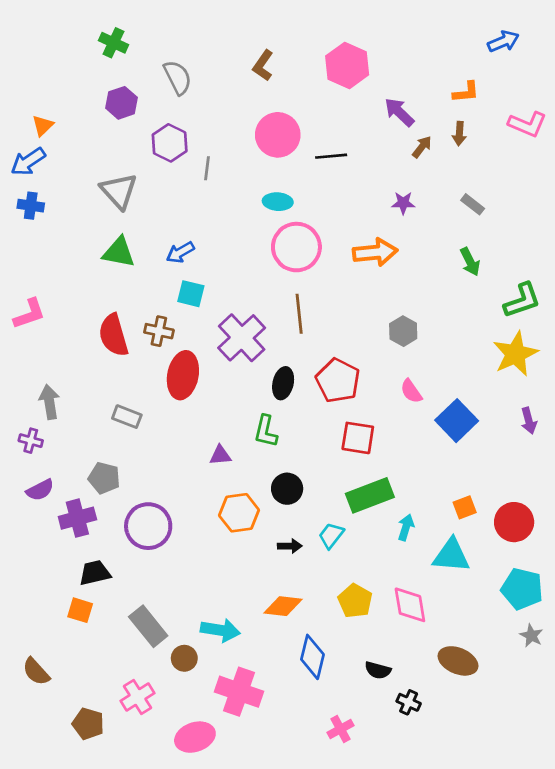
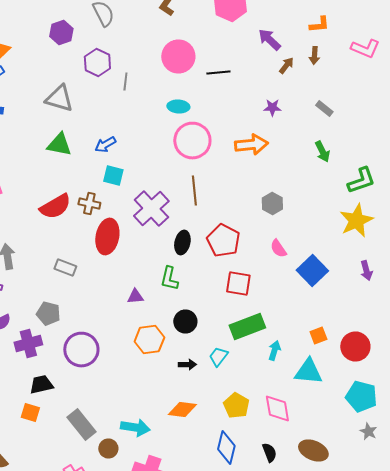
gray triangle: (119, 191) -> (59, 98), turned -32
red semicircle: (113, 335) -> (55, 206), turned -104
blue diamond: (312, 657) -> (226, 448), moved
black semicircle: (378, 670) -> (269, 452), moved, turned -126

